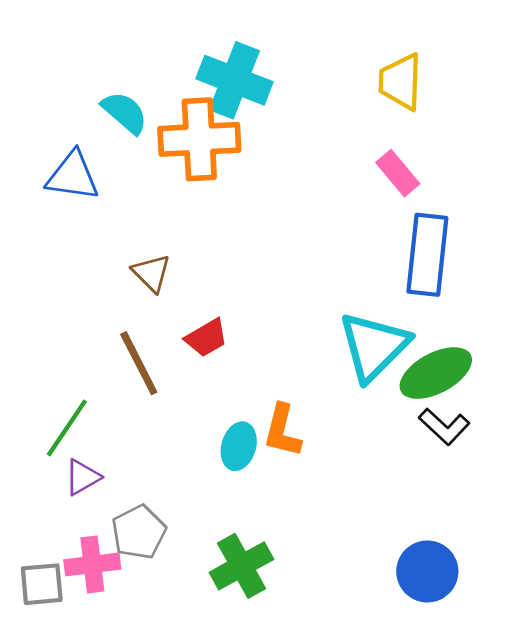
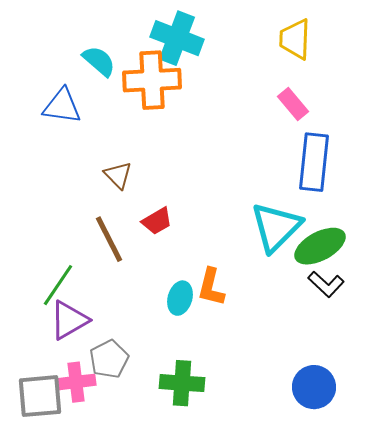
purple triangle: (82, 477) -> (69, 320), size x1.5
green cross: (242, 566) -> (182, 383), turned 33
gray square: (42, 584) -> (40, 396), size x1.4

